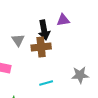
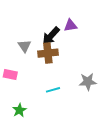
black arrow: (44, 30) -> (51, 36), turned 54

